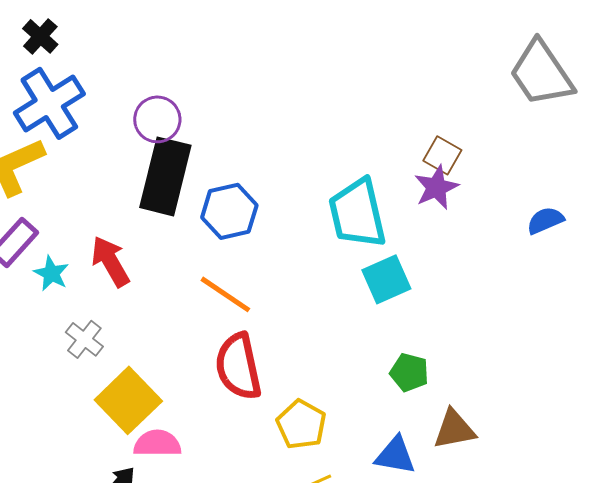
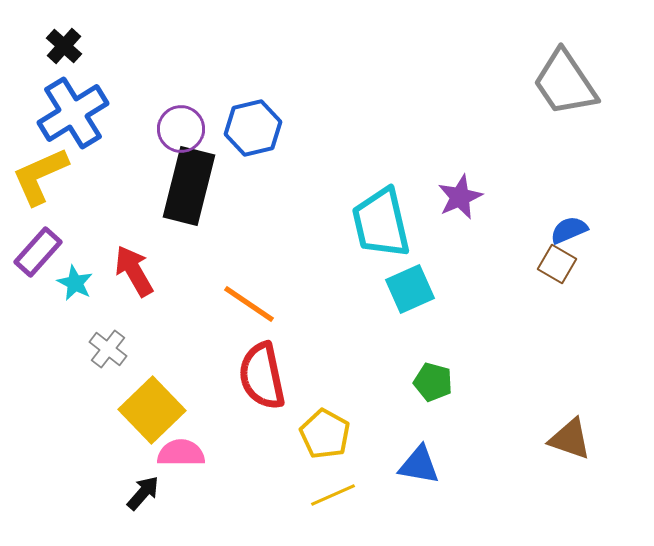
brown square: (442, 155) -> (557, 264), moved
blue hexagon: (229, 211) -> (253, 128), moved
brown triangle: (454, 429) -> (570, 439), moved, turned 30

